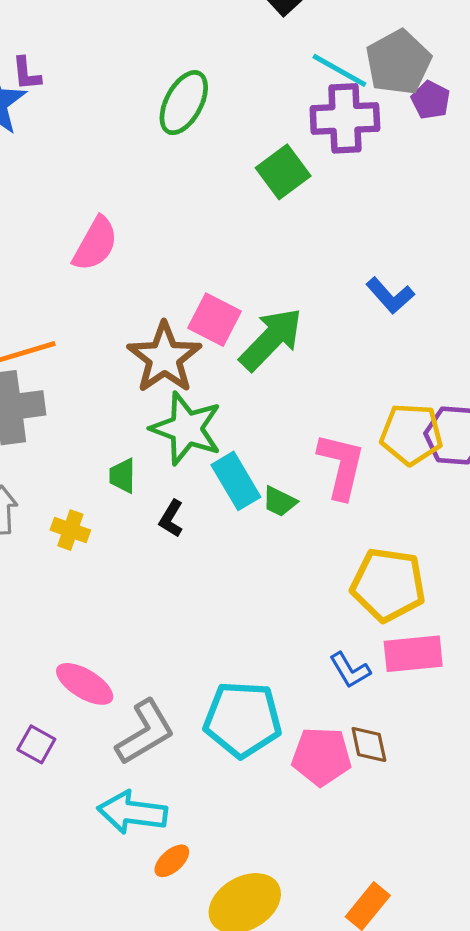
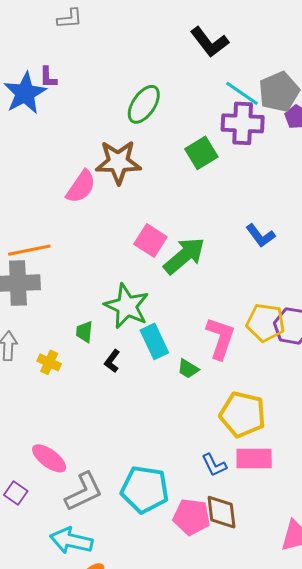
brown star: (164, 358) -> (118, 162), moved, turned 30
green trapezoid: (280, 502) -> (188, 369), moved
brown diamond: (369, 745) -> (222, 512), size x1.4

